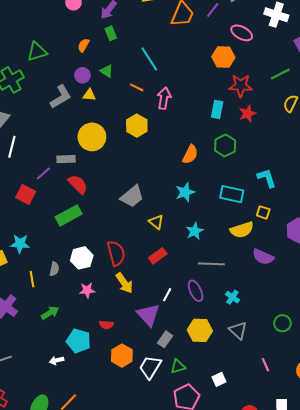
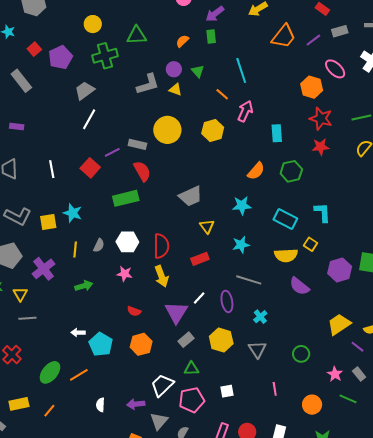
cyan rectangle: (217, 109) -> (277, 133), moved, turned -30
cyan pentagon: (79, 341) -> (101, 344), moved
white trapezoid: (150, 367) -> (162, 385), moved

